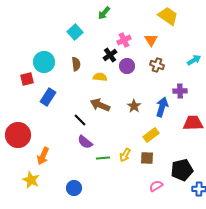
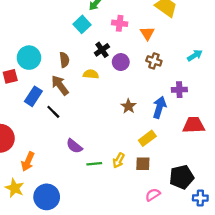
cyan square: (75, 32) -> (82, 24), moved
pink cross: (124, 40) -> (120, 23), moved, turned 32
brown arrow: (100, 105) -> (60, 85), moved, turned 30
black line: (80, 120) -> (53, 112), moved
blue circle: (74, 188) -> (47, 197), moved, size x1.5

